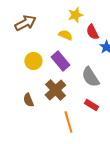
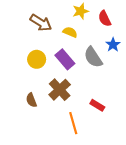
brown arrow: (25, 23) -> (41, 23), moved, turned 60
red semicircle: (92, 32) -> (105, 19), moved
gray semicircle: (90, 77) -> (93, 57), moved

